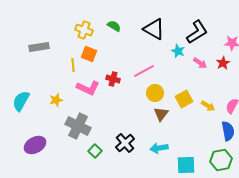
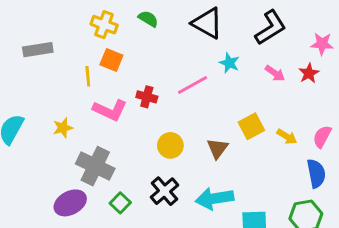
cyan star: (178, 51) -> (229, 63), moved
yellow circle: (155, 93) -> (170, 145), moved
purple ellipse: (35, 145) -> (70, 203), moved
cyan arrow: (159, 148) -> (215, 198), size x1.4

